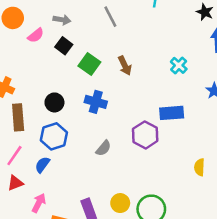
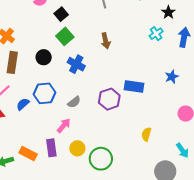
black star: (205, 12) -> (168, 12), moved
green square: (89, 64) -> (65, 36), moved
cyan cross: (179, 65) -> (156, 34), moved
blue hexagon: (54, 136) -> (45, 93), moved
pink arrow: (39, 203) -> (64, 126), moved

